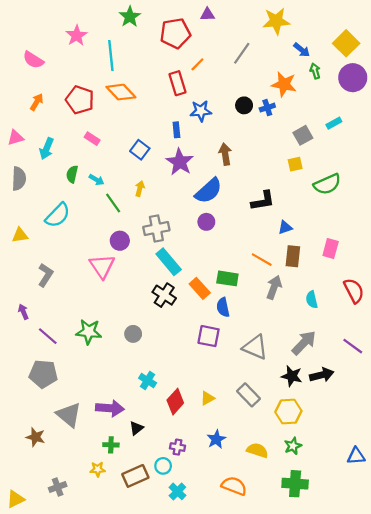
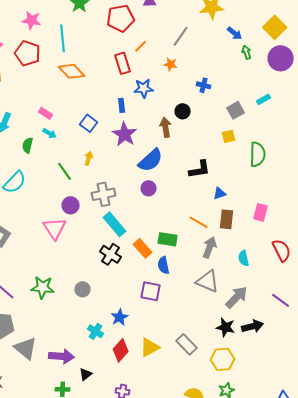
pink star: (77, 35) -> (32, 20), turned -30
orange star: (284, 84) -> (171, 64), moved, size x0.6
red pentagon: (80, 100) -> (28, 53), moved
black circle: (244, 105) -> (183, 111), moved
blue cross: (267, 108) -> (204, 85), turned 32
cyan arrow: (97, 180) -> (50, 133), moved
green semicircle: (327, 184) -> (258, 154), turned -65
gray triangle: (255, 347) -> (208, 281), moved
yellow triangle: (207, 398) -> (150, 347), size x1.5
gray triangle: (69, 415) -> (26, 348), moved
blue star: (216, 439) -> (120, 317), moved

